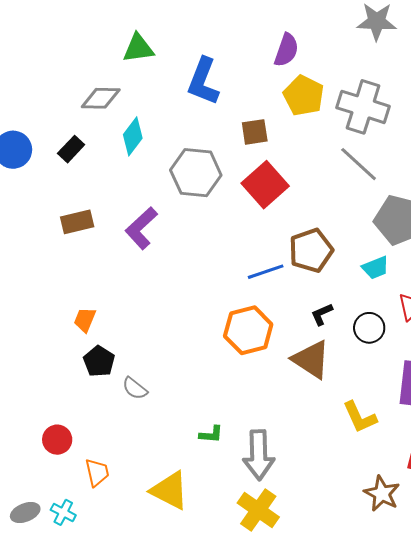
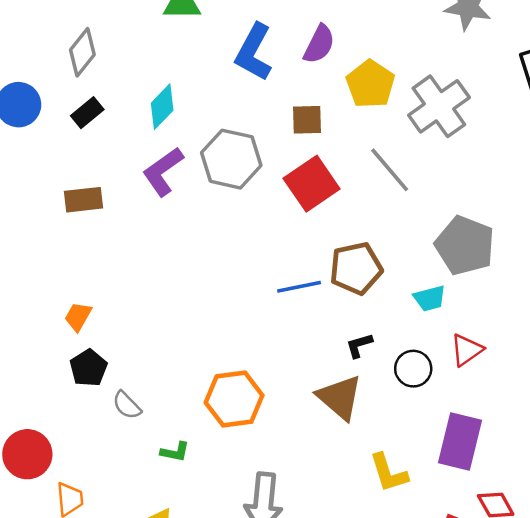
purple semicircle: (286, 50) -> (319, 44), moved
gray diamond: (101, 98) -> (82, 52), moved, turned -60
gray cross: (363, 107) -> (439, 106), turned 30
gray line: (359, 164) -> (390, 170), moved
purple L-shape: (141, 228) -> (163, 172), moved
orange hexagon: (248, 330) -> (234, 399), moved
green L-shape: (211, 434) -> (175, 452), moved
red circle: (57, 440) -> (27, 454), size x1.4

